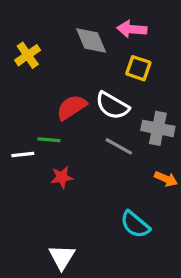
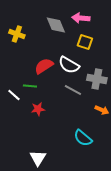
yellow cross: (28, 55) -> (17, 34), turned -35
white line: (23, 154) -> (14, 95), turned 48

